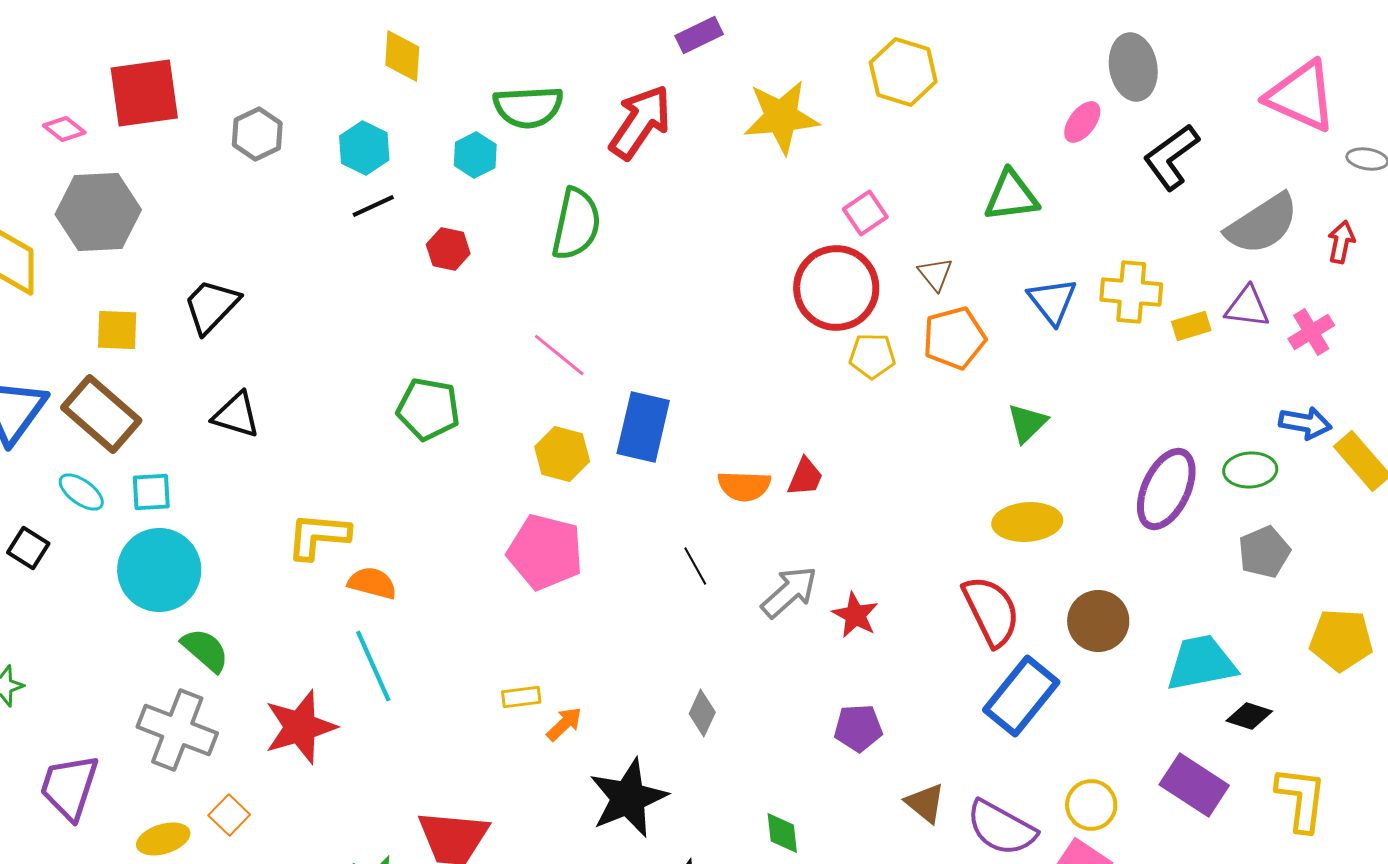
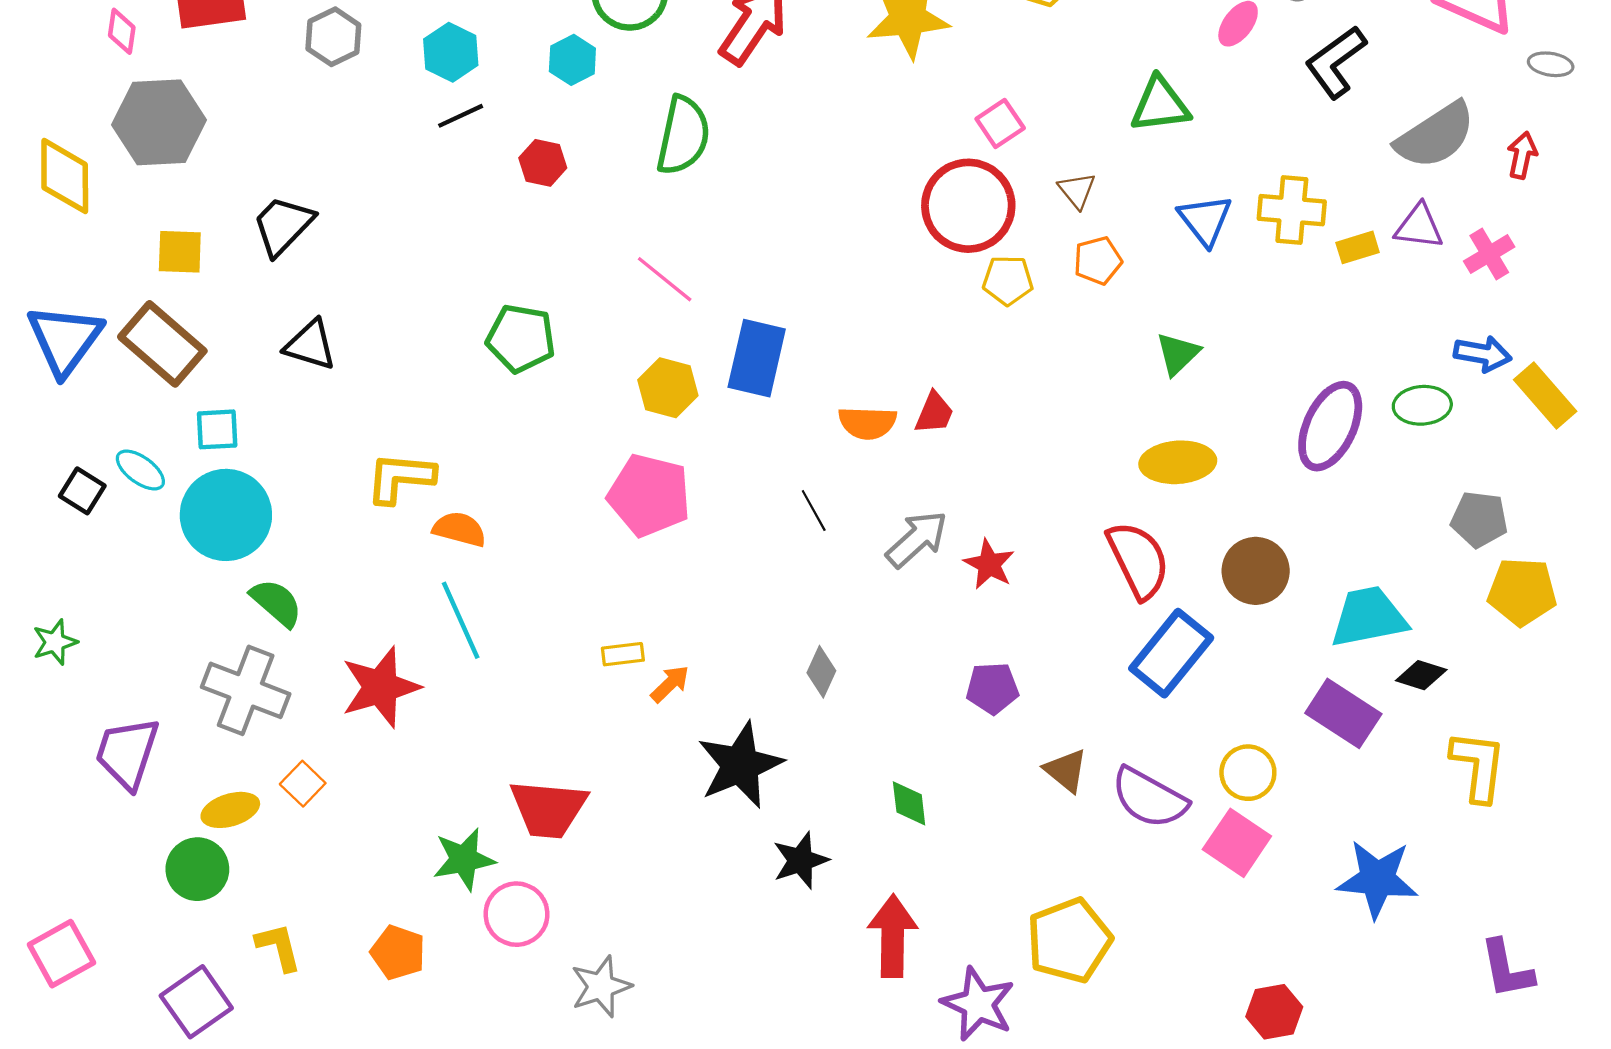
pink diamond: (64, 129) -> (122, 31), turned 60
orange pentagon: (954, 338) -> (1098, 261), size x0.7
cyan ellipse: (81, 492) -> (140, 470), moved
gray pentagon: (1264, 552) -> (1479, 519), moved, turned 30
purple rectangle: (1194, 785) -> (1343, 713), moved

